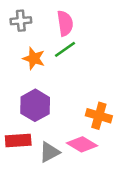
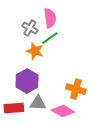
gray cross: (21, 21) -> (30, 28), moved, turned 35
orange star: (34, 58) -> (35, 51), moved
gray triangle: (49, 152) -> (38, 103), moved, turned 30

